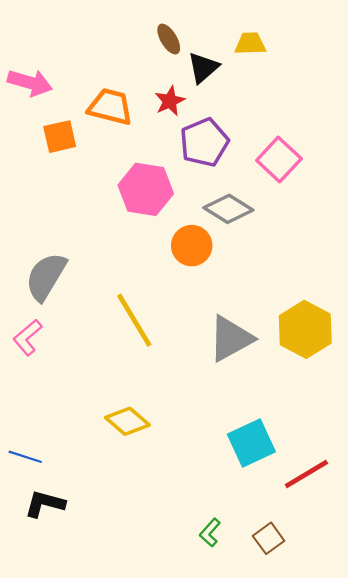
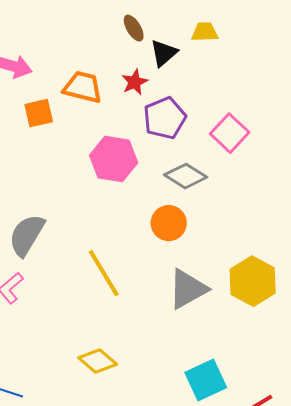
orange circle: (192, 246) -> (169, 223), moved

